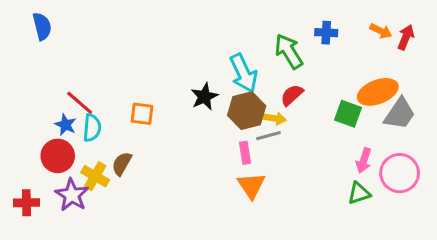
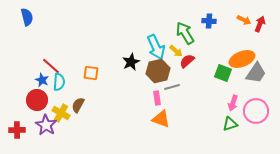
yellow arrow: (275, 118) -> (176, 51), moved, turned 32
orange triangle: (251, 186) -> (161, 119), turned -36

